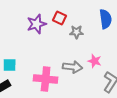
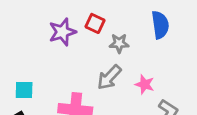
gray arrow: (73, 67) -> (109, 77), moved, turned 126

